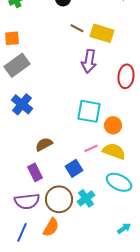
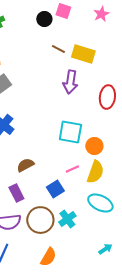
yellow semicircle: (114, 151) -> (95, 172), turned 90
orange semicircle: (51, 227) -> (48, 257), moved

